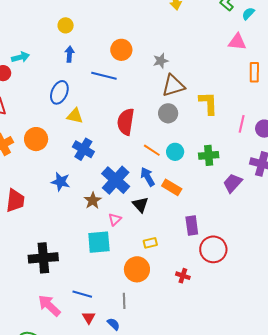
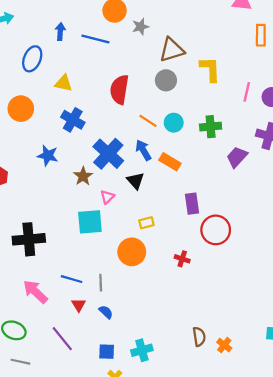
blue arrow: (69, 54) -> (60, 32), moved
gray star: (161, 61) -> (141, 27), moved
blue ellipse: (59, 92) -> (32, 59), moved
gray line: (124, 301) -> (101, 283), moved

